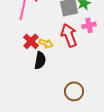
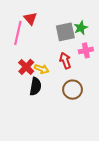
red arrow: (69, 35) -> (65, 61), size x0.7
brown circle: (74, 91) -> (72, 90), moved

